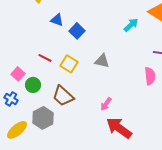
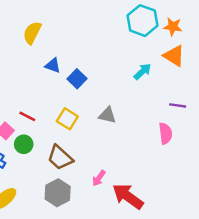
red line: (45, 58) -> (27, 116), moved
pink arrow: (106, 104) -> (99, 178), moved
gray hexagon: (43, 118) -> (58, 193), moved

